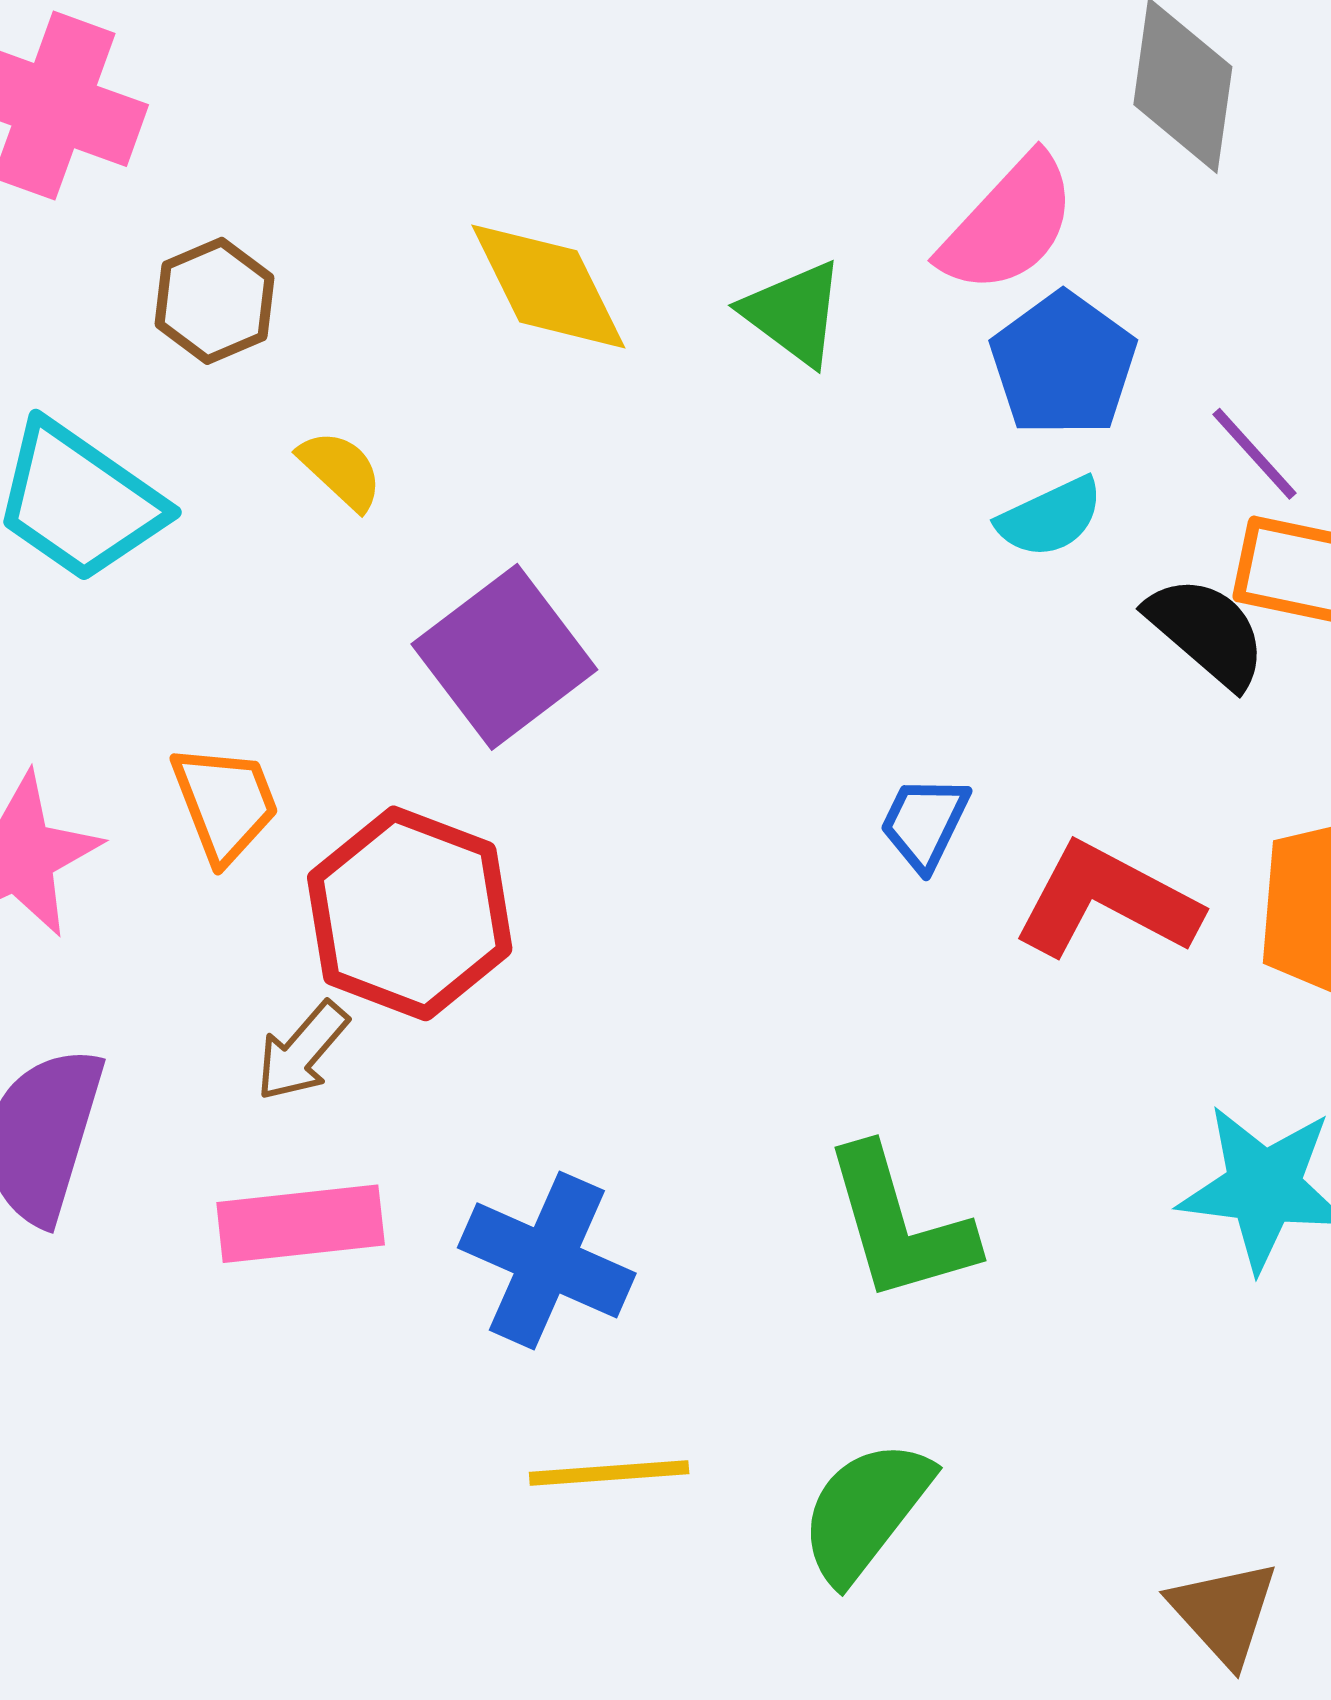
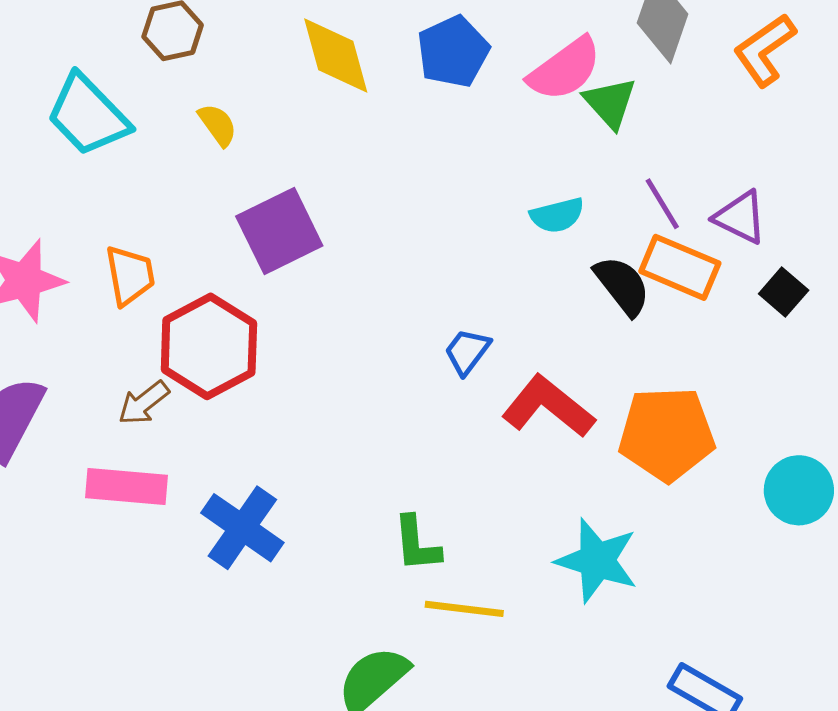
green triangle: (794, 313) -> (610, 103), moved
blue pentagon: (1063, 364) -> (453, 52), moved
green L-shape: (899, 1224) -> (417, 544), size x0.7
yellow line: (609, 1473) -> (464, 609), moved

